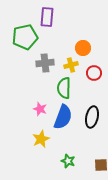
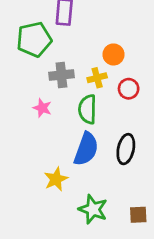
pink star: (40, 109) -> (42, 108), moved
green star: (68, 161) -> (93, 209), size x1.5

